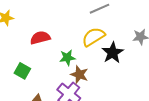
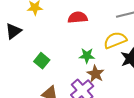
red semicircle: (40, 38) -> (78, 17), moved

